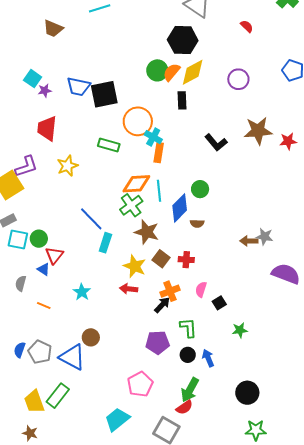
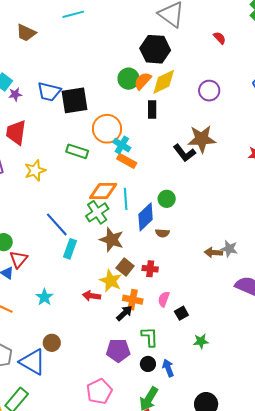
brown star: (258, 131) -> (202, 139), moved
orange rectangle: (159, 153) -> (127, 161), turned -72
yellow star: (135, 266) -> (111, 281), moved
orange cross: (170, 291) -> (133, 300), turned 30

